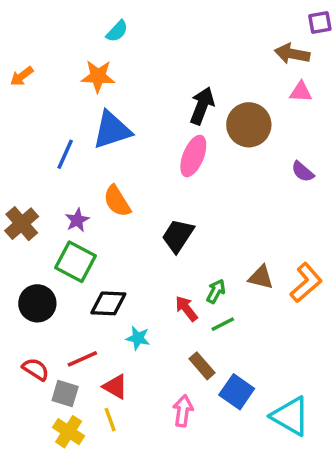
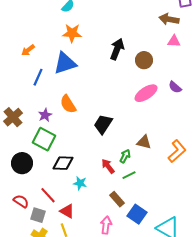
orange arrow: (22, 76) -> (28, 50), moved
orange star: (98, 76) -> (72, 33), moved
brown circle: (249, 125) -> (144, 60), size x0.7
pink ellipse: (193, 156) -> (146, 93), moved, turned 35
brown triangle: (261, 277) -> (144, 142), moved
red line: (82, 359) -> (48, 195), turned 72

